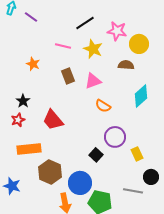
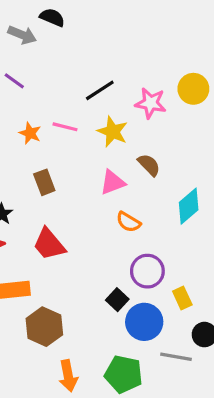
yellow circle: (139, 44) -> (193, 89), moved
orange star: (33, 64) -> (30, 133), moved
brown semicircle: (126, 65) -> (149, 165), moved, turned 42
brown rectangle: (68, 76) -> (44, 182), moved
blue circle: (80, 183) -> (144, 322), moved

